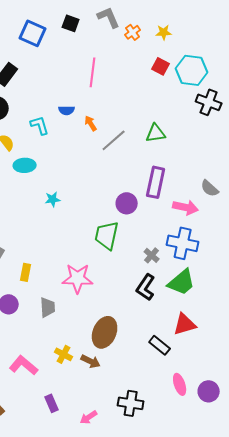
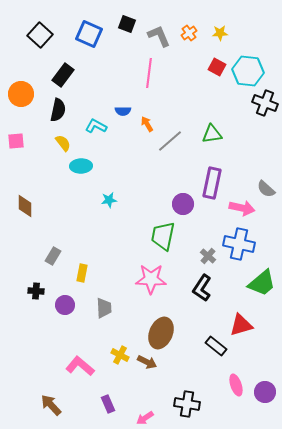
gray L-shape: (109, 17) -> (159, 36), moved
cyan L-shape: (40, 125) -> (96, 126), turned -45
pink star: (78, 278) -> (151, 279), moved
green trapezoid: (182, 282) -> (262, 283), moved

